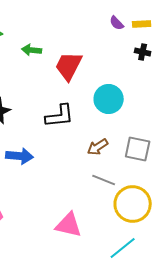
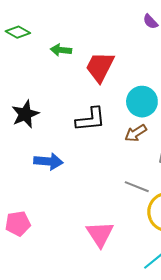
brown arrow: (98, 147) -> (136, 133), moved
pink triangle: (69, 225) -> (100, 234), turned 44

